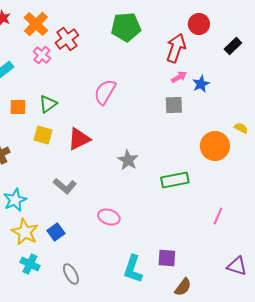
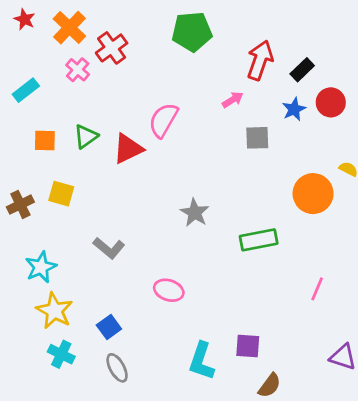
red circle: (199, 24) -> (331, 102), moved
black rectangle: (233, 46) -> (302, 70), moved
pink arrow: (179, 77) -> (233, 100), moved
yellow square: (43, 135) -> (61, 194), moved
red triangle: (79, 139) -> (128, 149), moved
blue square: (56, 232) -> (109, 327), moved

